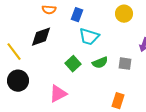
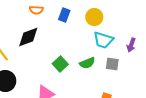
yellow circle: (124, 14) -> (94, 17), moved
cyan trapezoid: (89, 37) -> (103, 40), moved

